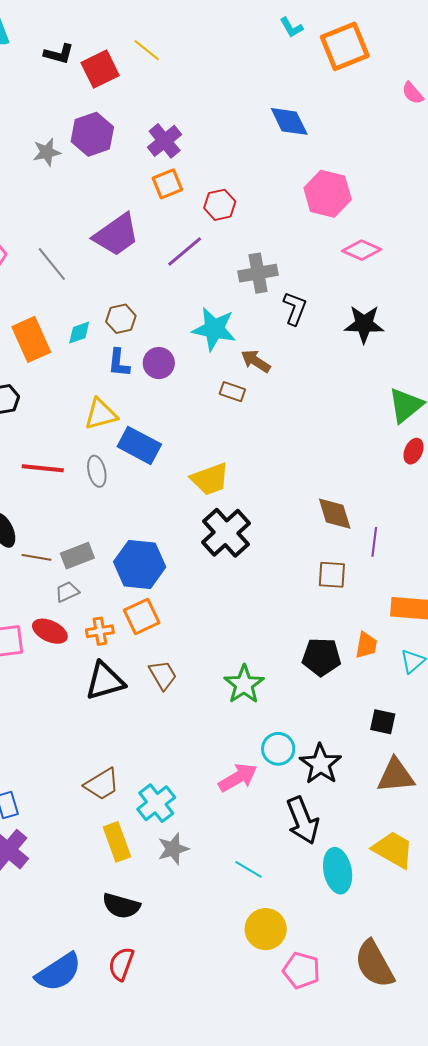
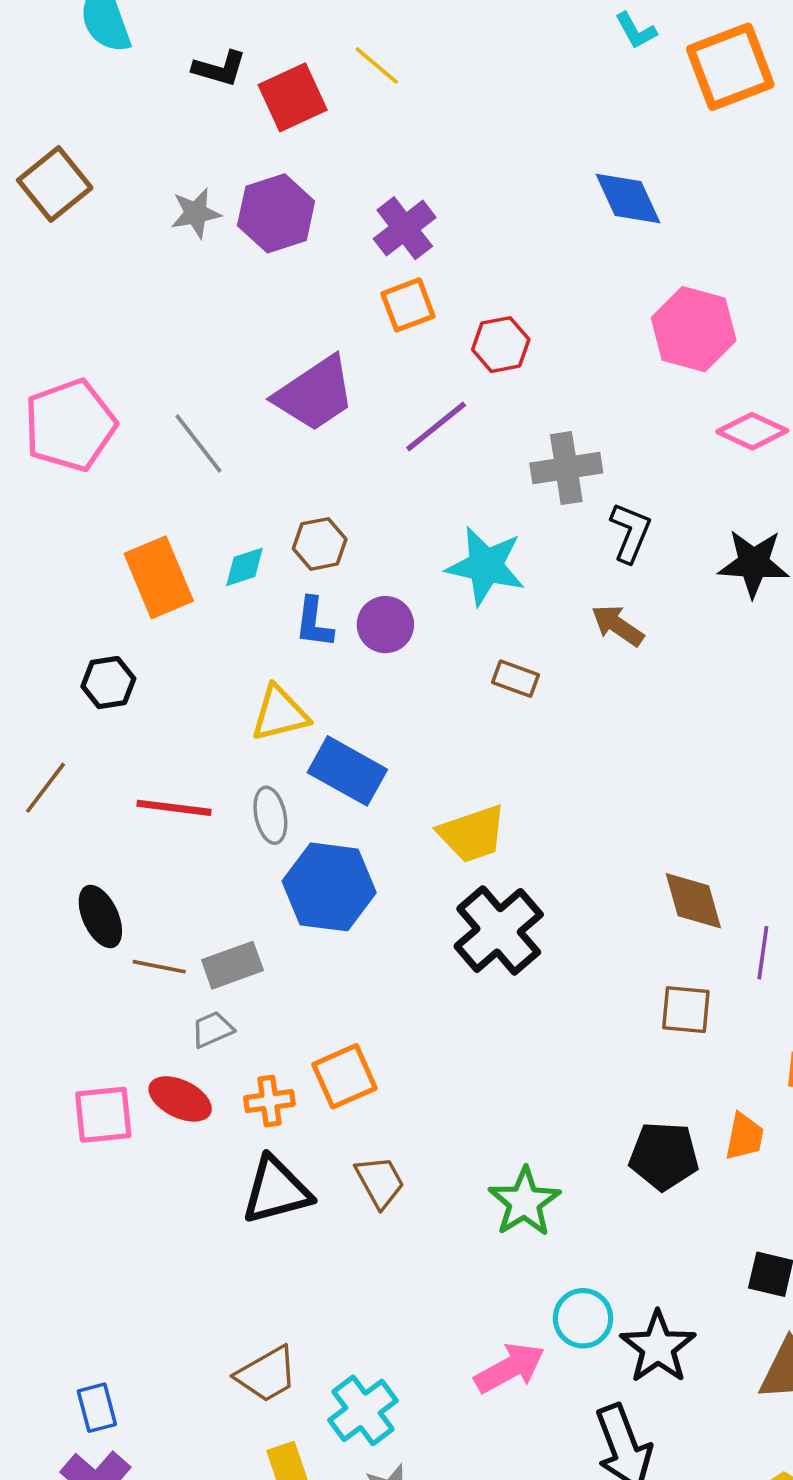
gray star: (47, 152) -> (196, 213), moved
brown arrow: (256, 361) -> (618, 625), moved
blue hexagon: (140, 564) -> (329, 887), moved

